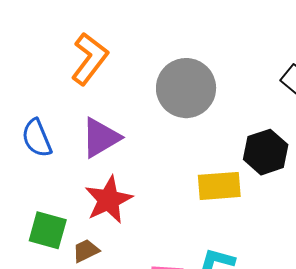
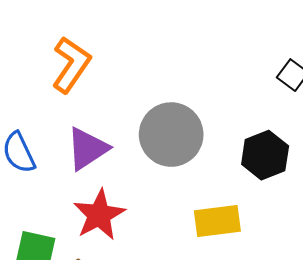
gray circle: (186, 88) -> (171, 135), moved
yellow rectangle: (219, 186) -> (217, 221), moved

